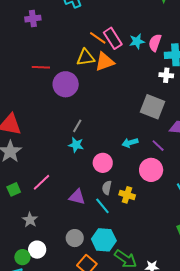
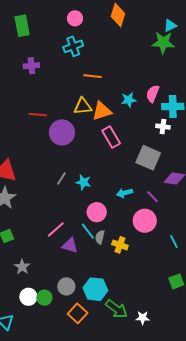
orange line: (98, 38) -> (92, 76), moved, turned -30
pink rectangle: (113, 38) -> (111, 137), moved
cyan star: (137, 41) -> (129, 100), moved
gray line: (77, 126) -> (61, 178), moved
cyan star: (76, 145) -> (83, 182), moved
pink line: (41, 182) -> (56, 230), moved
cyan line: (102, 206) -> (88, 231), moved
green circle: (22, 257) -> (44, 298), moved

